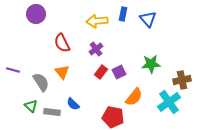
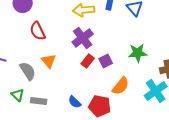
red semicircle: (62, 43) -> (38, 31), moved
purple cross: (96, 49) -> (83, 38), size x1.5
blue semicircle: (73, 104) -> (75, 102), moved

